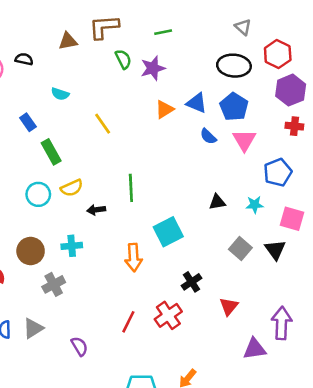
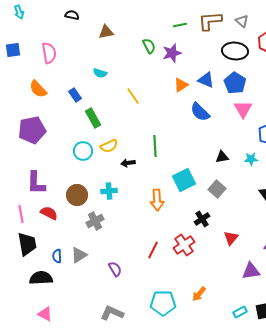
brown L-shape: (104, 27) -> (210, 21), moved
black semicircle: (24, 59) -> (72, 15), moved
blue semicircle: (208, 136) -> (200, 112), moved, size x1.5
gray square: (240, 248) -> (217, 189), moved

